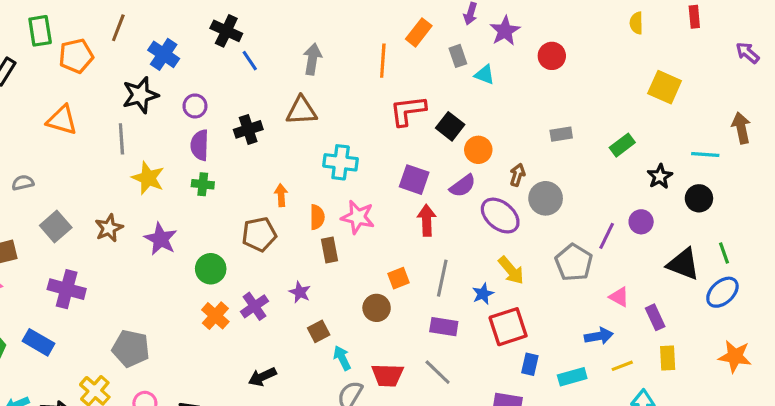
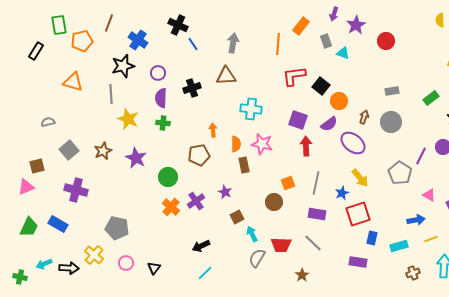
gray circle: (546, 198) -> (391, 122), moved

